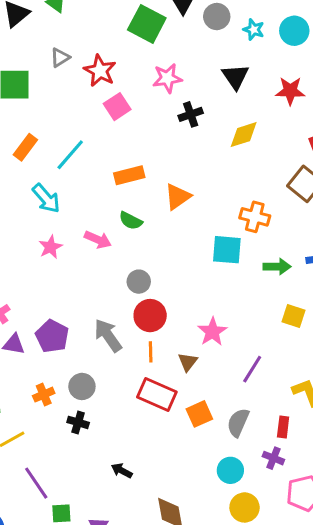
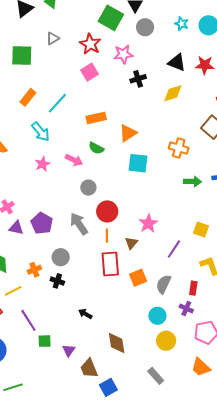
gray circle: (217, 17) -> (145, 27), moved
red star: (100, 71) -> (90, 44), moved
black triangle: (235, 77) -> (177, 62), moved, turned -36
cyan square: (227, 250) -> (138, 163), moved
gray circle: (139, 282) -> (88, 188), moved
yellow square: (293, 316) -> (201, 230), moved
red rectangle: (157, 394) -> (110, 264), turned 60
orange cross: (44, 395) -> (34, 270), moved

